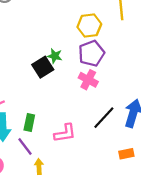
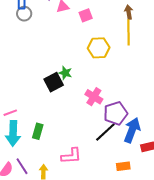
purple pentagon: (91, 53) -> (116, 113), moved
pink L-shape: (65, 133) -> (71, 156), moved
purple line: (25, 147) -> (22, 166), moved

